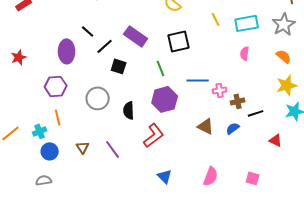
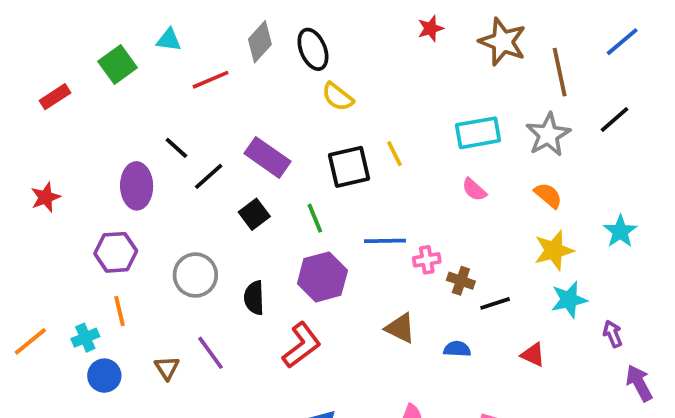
yellow line: (216, 19) -> (395, 154), moved
pink semicircle: (245, 53) -> (474, 190), turned -56
black square: (119, 66) -> (254, 214), moved, turned 35
brown cross: (238, 101) -> (461, 281), turned 32
blue semicircle: (233, 128) -> (457, 349), moved, turned 40
purple line: (113, 149) -> (211, 353), moved

